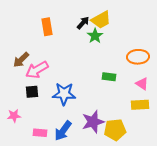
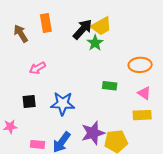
black arrow: (83, 23) -> (82, 29), size x1.5
orange rectangle: (47, 27) -> (46, 23), moved
brown arrow: (21, 60) -> (21, 33), moved, turned 102
pink arrow: (37, 70) -> (37, 68), moved, size x0.7

